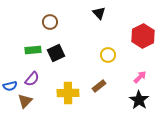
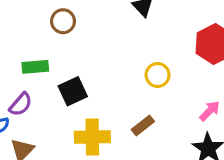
black square: (56, 53) -> (73, 91), moved
purple semicircle: (32, 79) -> (21, 104), moved

